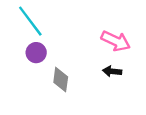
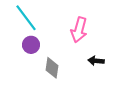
pink arrow: (116, 41) -> (79, 30), moved, turned 80

